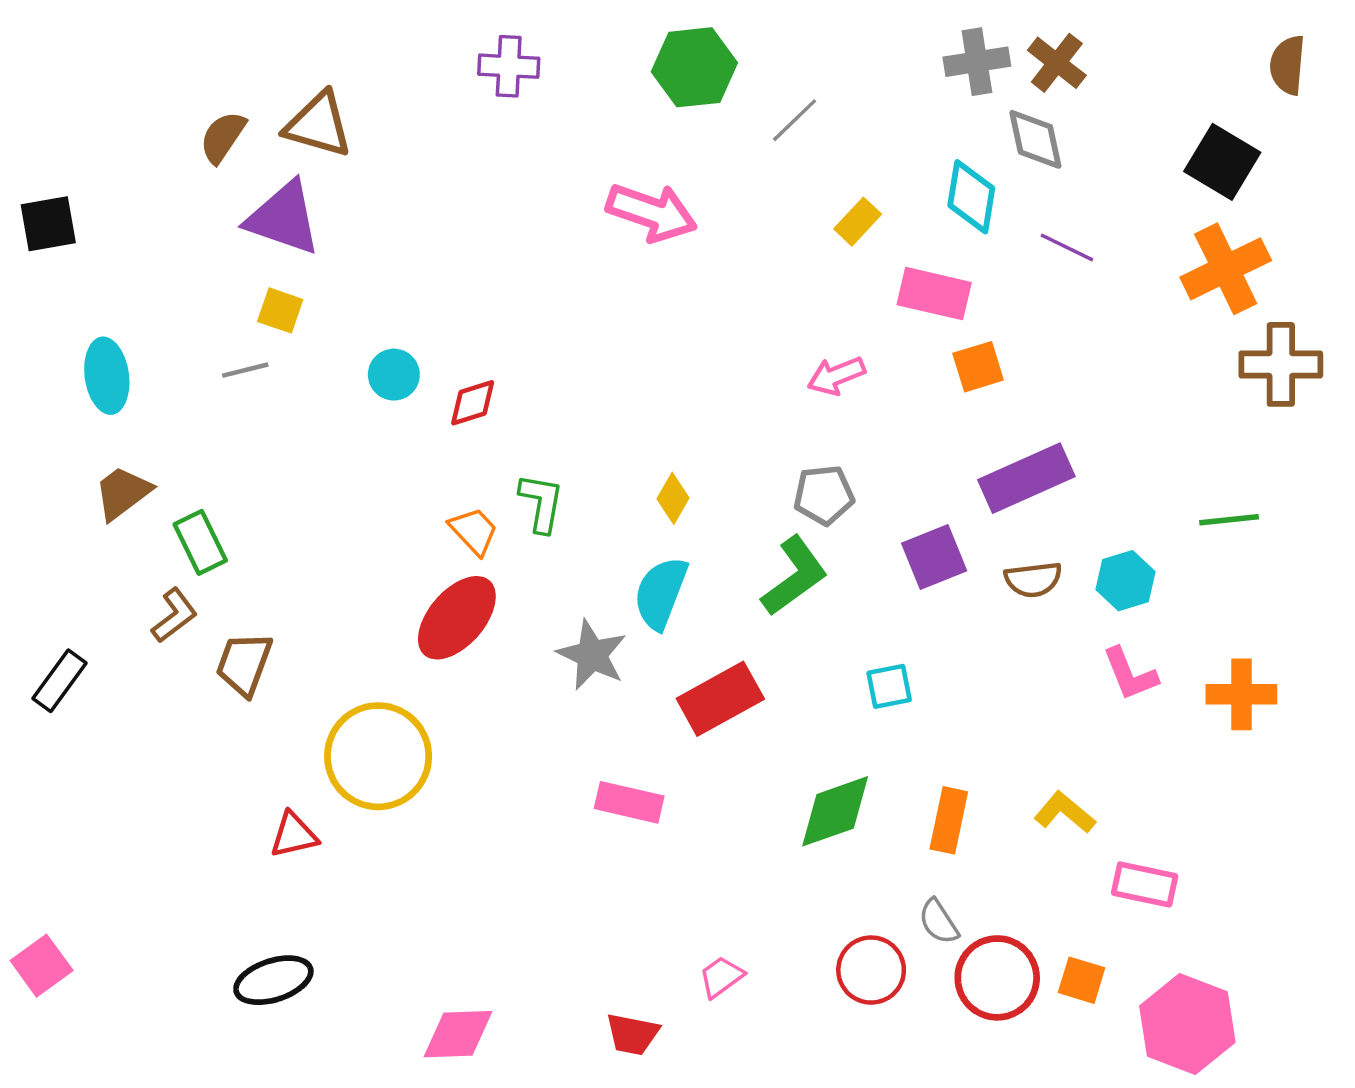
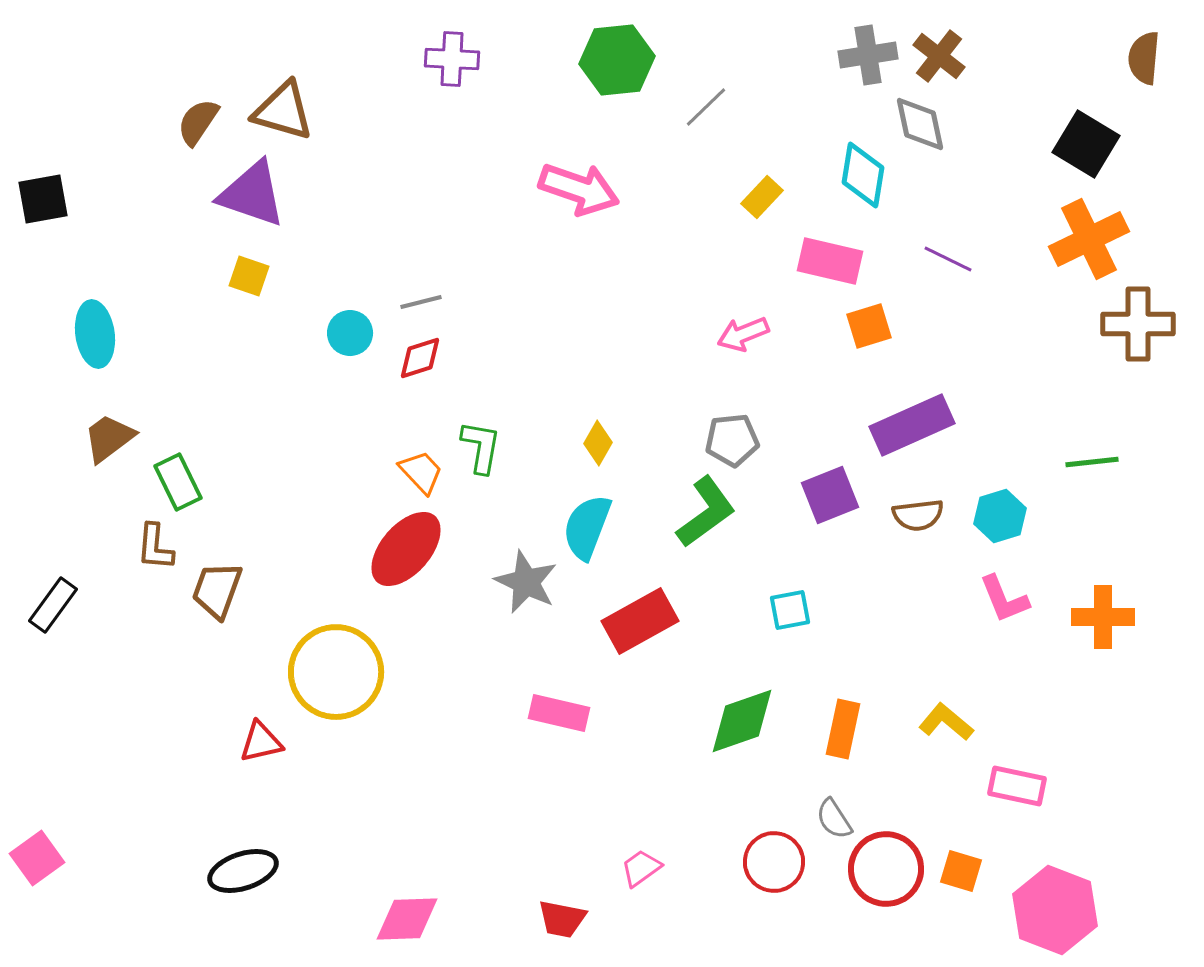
purple line: (1067, 247) -> (948, 259), moved
gray line: (245, 370) -> (421, 302), moved
brown L-shape: (174, 615) -> (155, 547), turned 132

